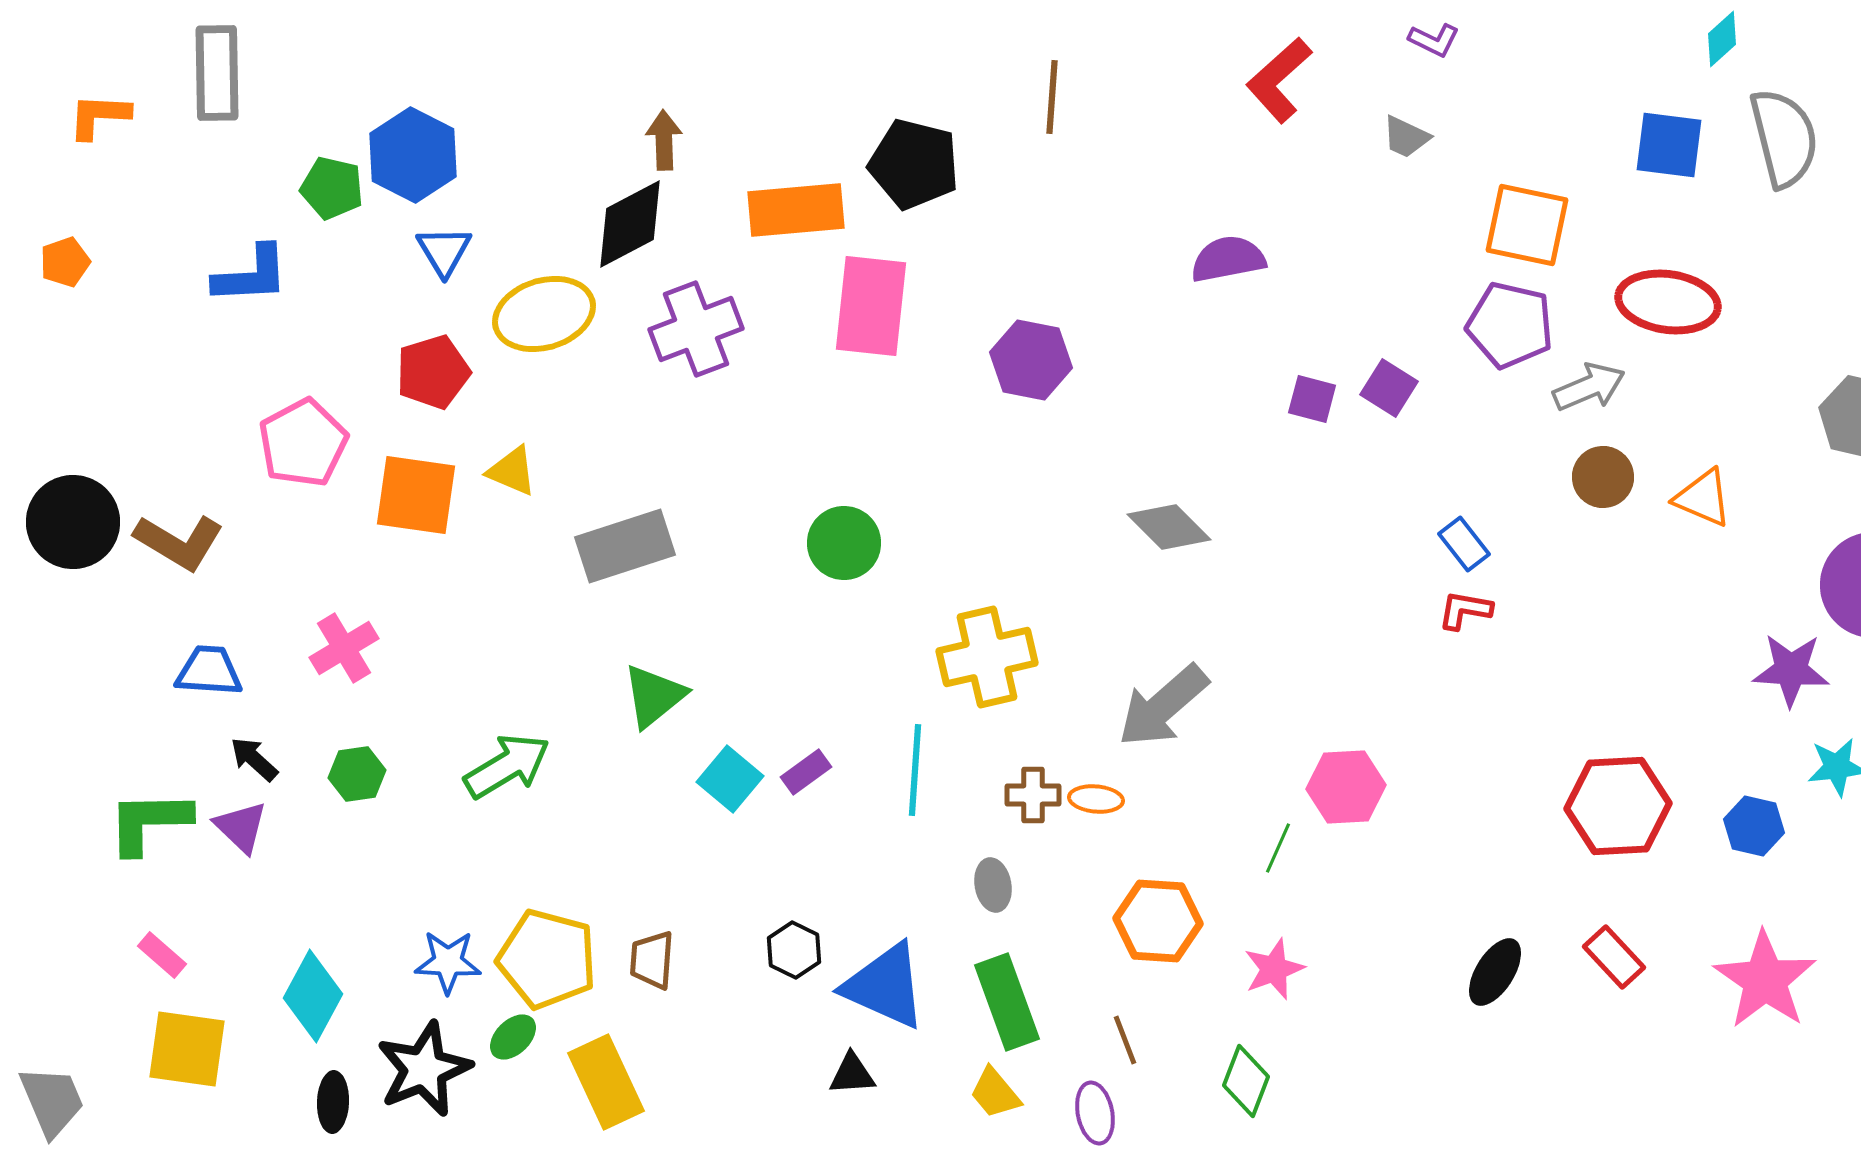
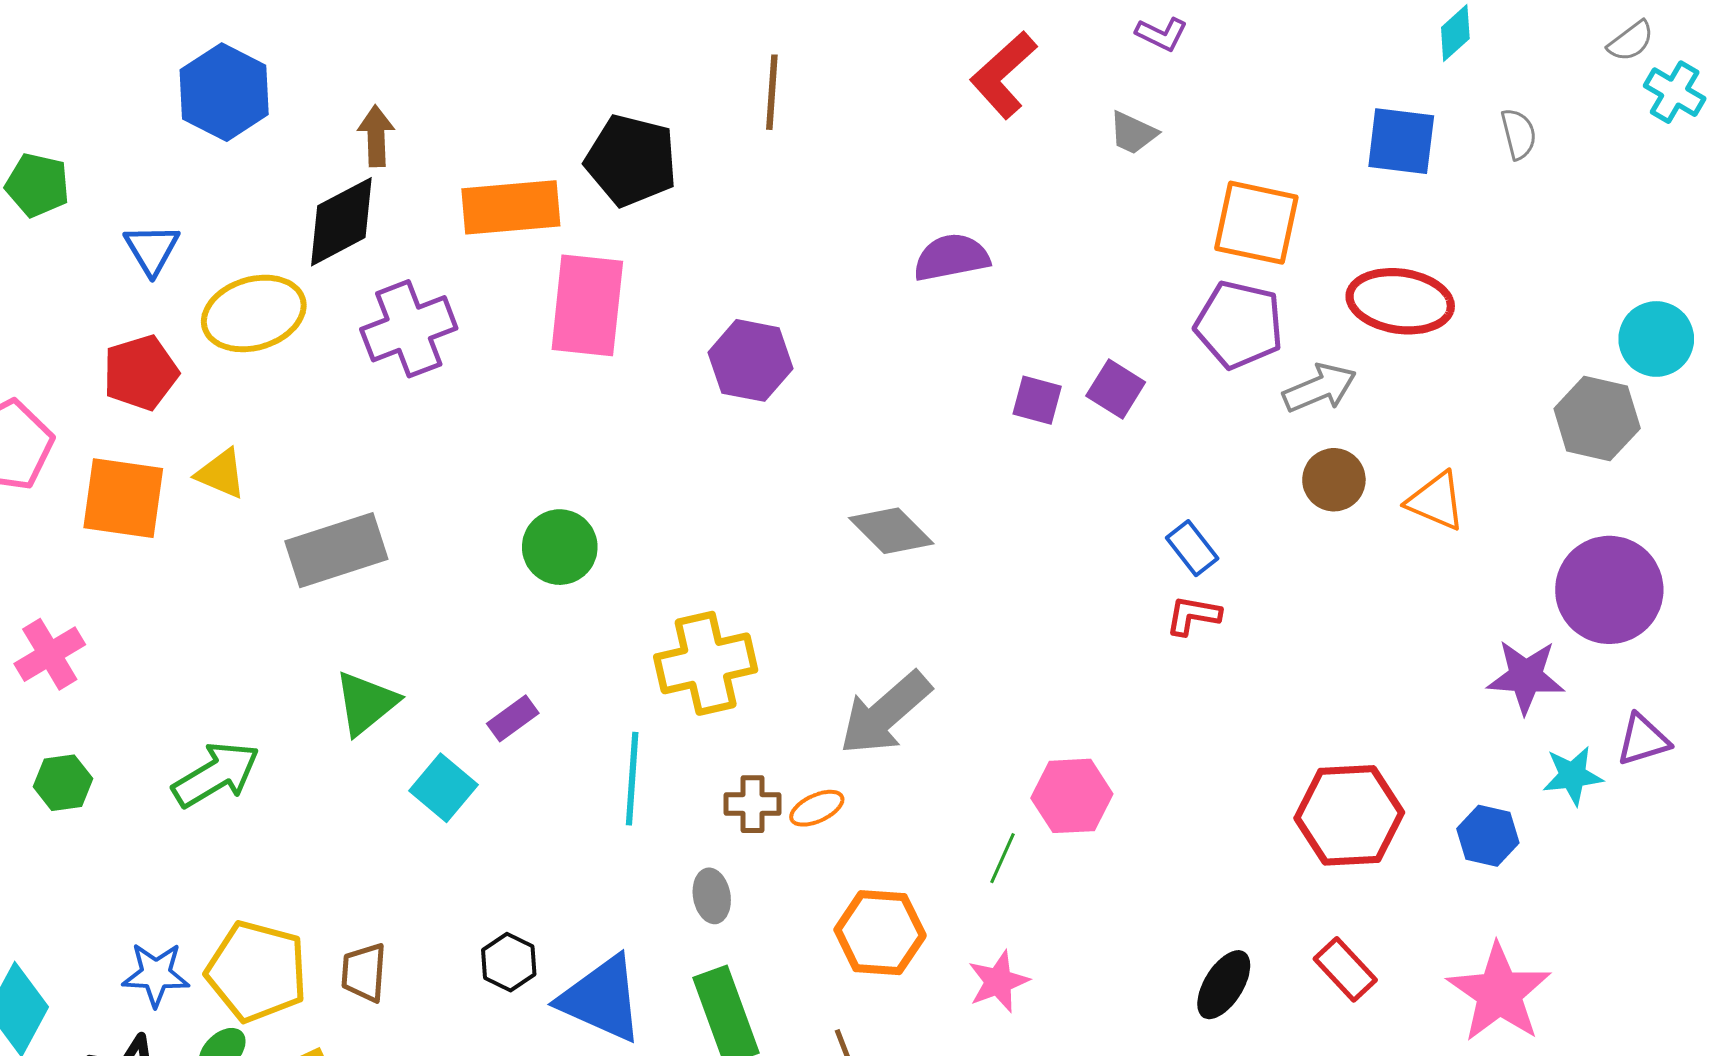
gray semicircle: (1784, 138) -> (1519, 134), size x0.5
blue hexagon: (413, 155) -> (224, 92), moved
purple rectangle: (806, 772) -> (513, 718), moved
orange ellipse: (1096, 799) -> (817, 808), turned -30

